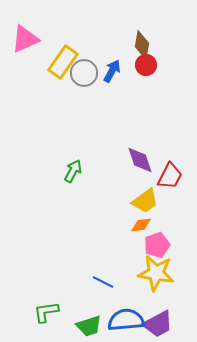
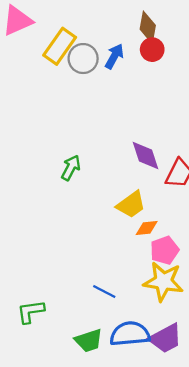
yellow trapezoid: (145, 201) -> (131, 205), moved
green L-shape: (46, 312) -> (31, 312), moved

